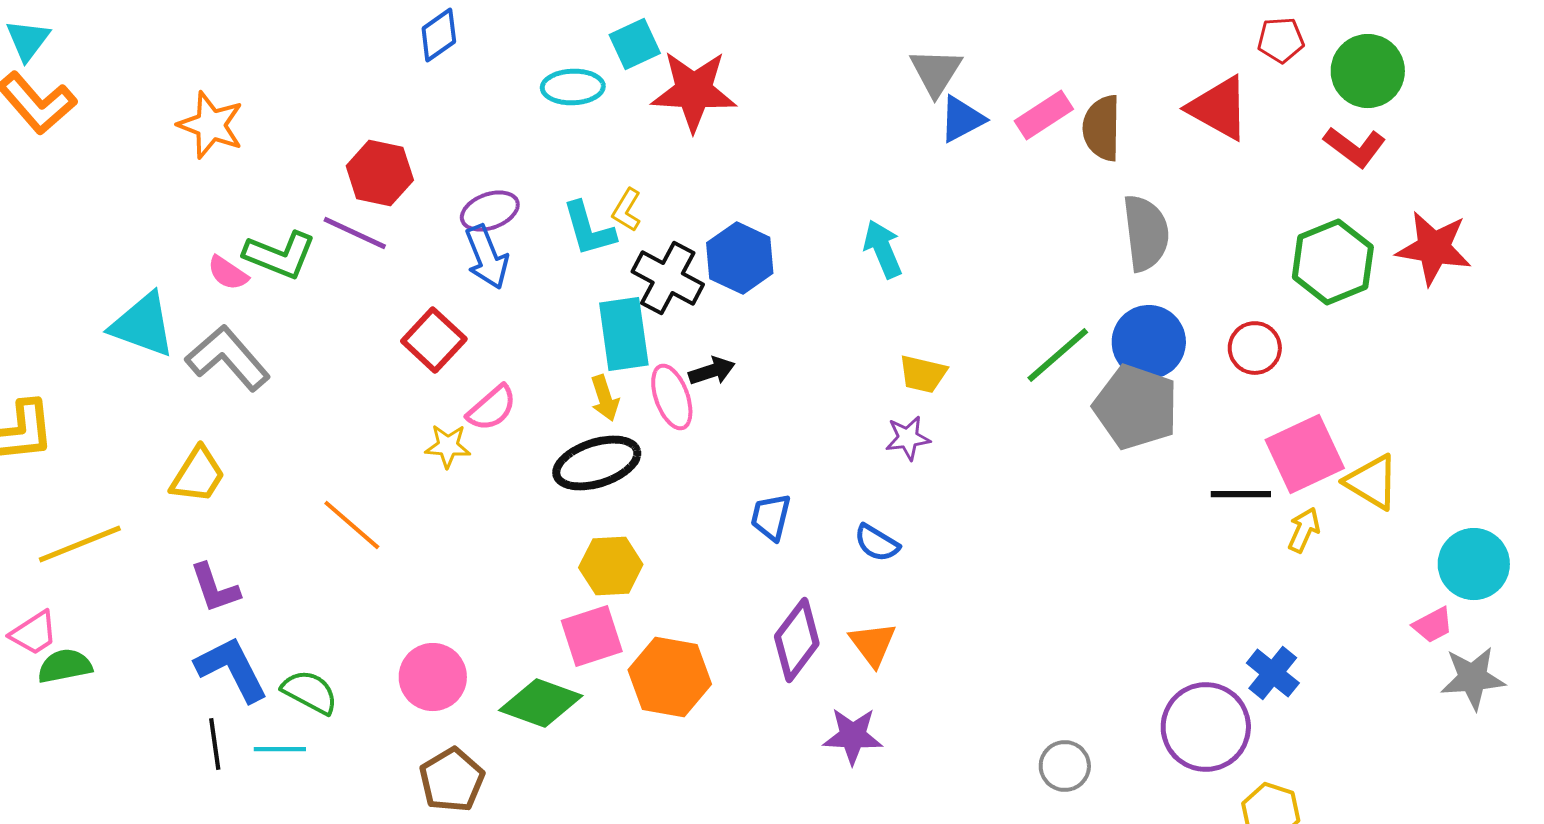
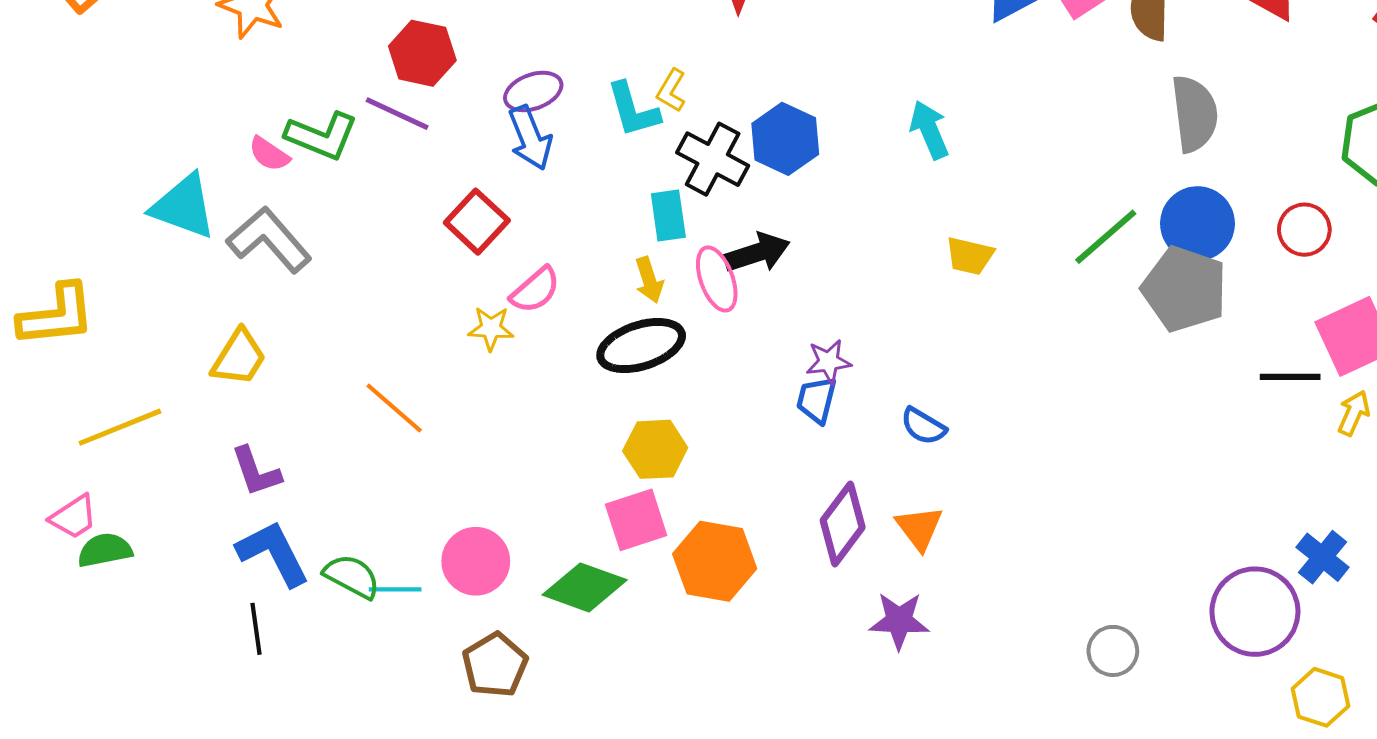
cyan rectangle: (624, 334) -> (668, 215), size x0.7
black arrow: (712, 371) -> (757, 253), size x1.4
purple star: (908, 438) -> (829, 362), moved
cyan line: (280, 749) -> (395, 589), moved

